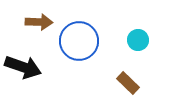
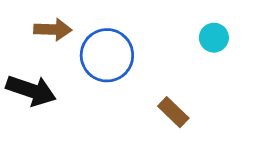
cyan circle: (138, 40) -> (214, 38), moved

